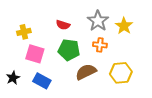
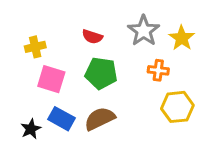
orange cross: (100, 45) -> (158, 70), moved
brown semicircle: (86, 72) -> (100, 119), moved
black star: (13, 78) -> (31, 129), moved

